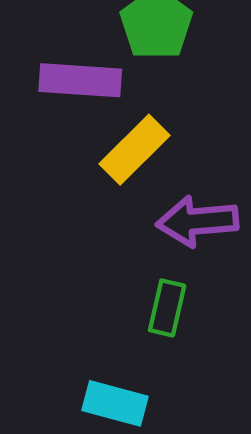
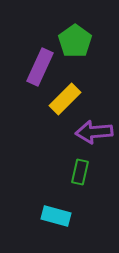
purple rectangle: (80, 80) -> (40, 67), turned -69

